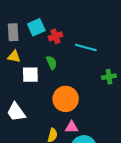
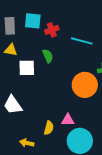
cyan square: (36, 27) -> (33, 21), turned 30
orange circle: (66, 99) -> (85, 85), moved

